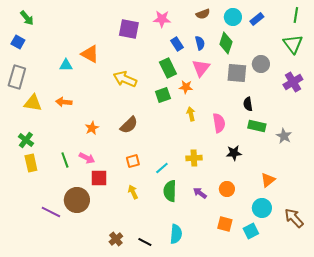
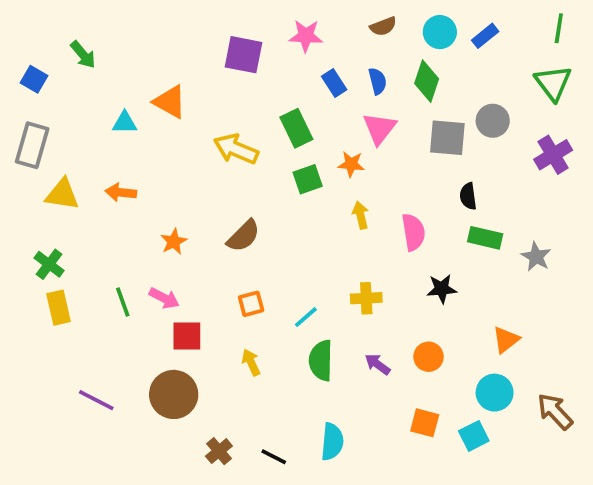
green arrow: (27, 18) -> (83, 55), moved
green rectangle: (168, 68) -> (296, 128), moved
brown circle: (77, 200) -> (174, 394), moved

